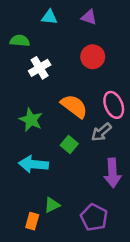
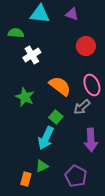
cyan triangle: (49, 17) -> (40, 14), size x1.5
red circle: (93, 57) -> (86, 46), moved
cyan arrow: (33, 164) -> (46, 138), moved, turned -70

